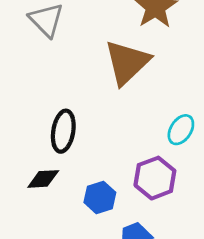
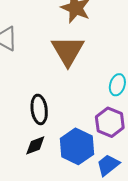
blue hexagon: (100, 197) -> (77, 146), size x1.6

